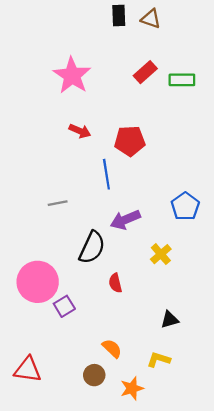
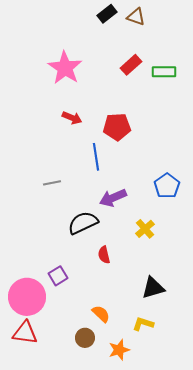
black rectangle: (119, 16) -> (107, 14), turned 54
black semicircle: (92, 247) -> (83, 223), turned -140
pink circle: (38, 282) -> (27, 297), moved
black triangle: (170, 320) -> (153, 288), size x1.4

